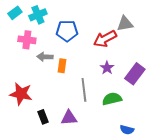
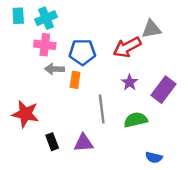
cyan rectangle: (15, 13) -> (18, 16), turned -56
blue pentagon: (67, 31) -> (82, 52), moved
pink cross: (27, 40) -> (45, 45), moved

